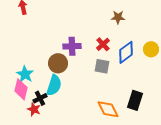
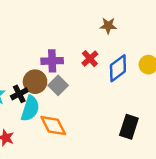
gray square: (102, 66) -> (58, 85), moved, turned 35
black cross: (40, 98) -> (19, 94), moved
orange diamond: (108, 109) -> (53, 126), moved

